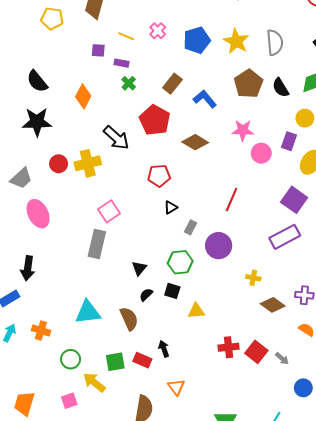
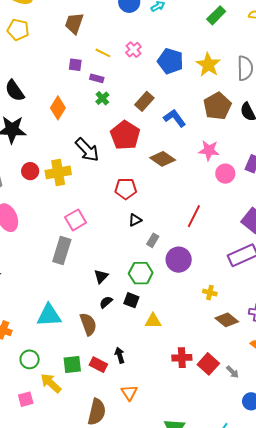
yellow pentagon: (52, 19) -> (18, 30), moved
blue pentagon: (197, 40) -> (170, 61), turned 30

